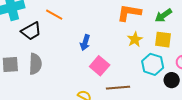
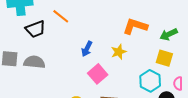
yellow star: (135, 39) -> (119, 52), moved
gray semicircle: (35, 64) -> (34, 62), turned -95

